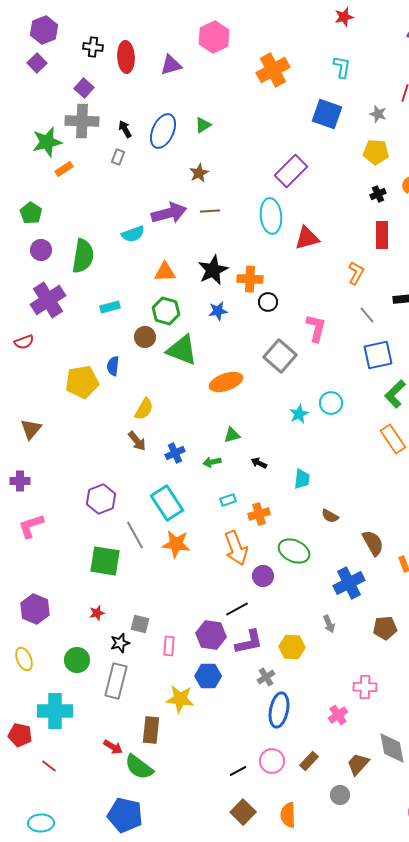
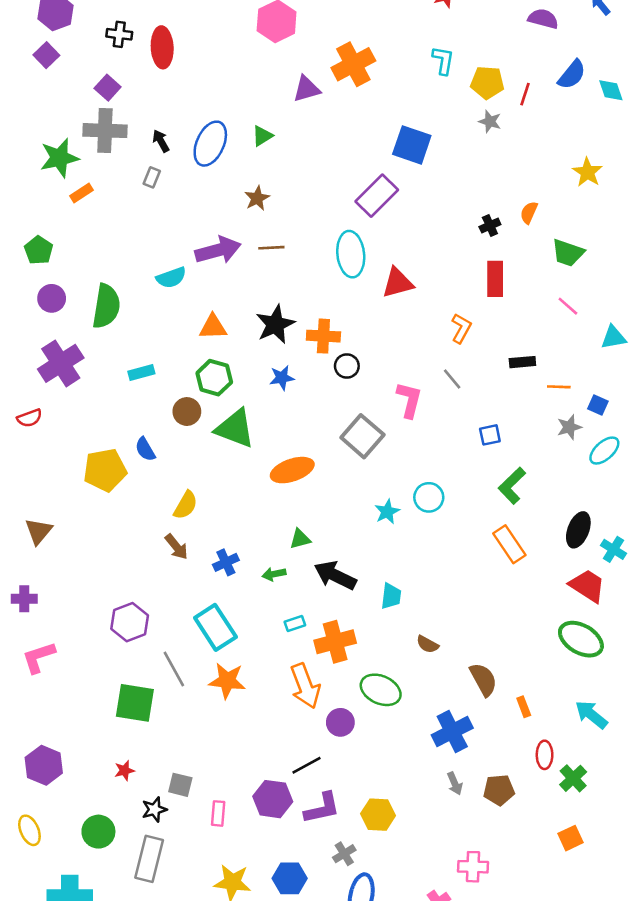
purple triangle: (171, 65) -> (307, 89), moved
blue square: (327, 114) -> (412, 145), moved
yellow pentagon: (376, 152) -> (487, 82), moved
gray line: (367, 315) -> (452, 379), moved
blue square: (378, 355) -> (490, 435), size x0.6
blue semicircle: (113, 366) -> (145, 449), turned -36
black arrow: (259, 463) -> (335, 575), size x2.0
orange cross: (259, 514) -> (335, 642), size x1.4
gray arrow: (329, 624) -> (455, 783), moved
blue hexagon: (208, 676) -> (290, 878), moved

